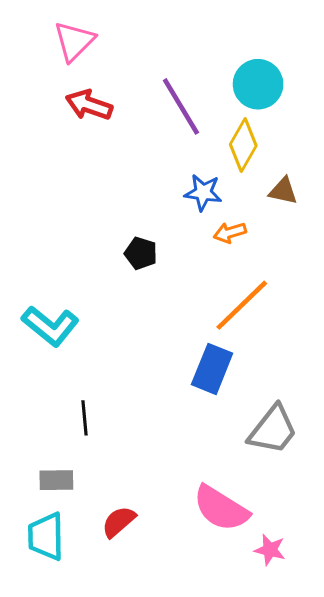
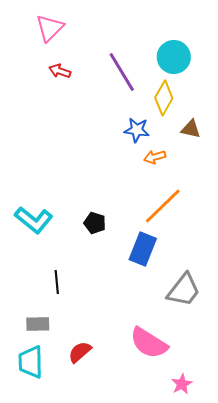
red arrow: (89, 105) -> (60, 71), size x0.7
black pentagon: (141, 253) -> (95, 223), moved
pink star: (270, 550) -> (182, 384), moved, turned 30

